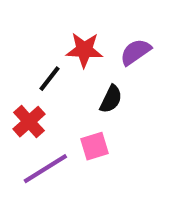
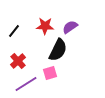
black line: (49, 79) -> (14, 31), moved
black semicircle: (111, 99) -> (58, 50), size x1.6

